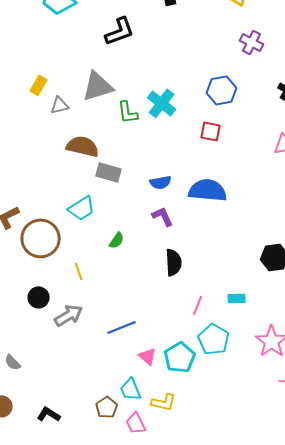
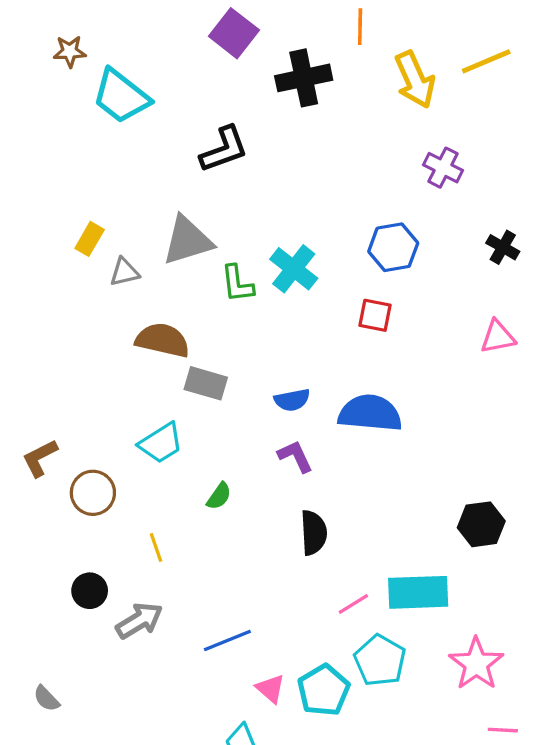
brown circle: (41, 238) -> (93, 493), size x0.7
cyan rectangle: (237, 298) -> (418, 592), size x2.0
pink line: (198, 305) -> (353, 604), turned 36

